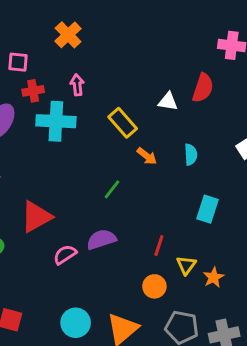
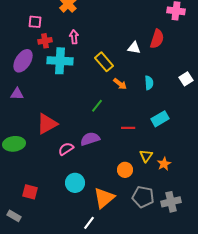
cyan rectangle: (207, 209) -> (160, 119), turned 42
red line: (159, 245) -> (128, 128), moved, turned 72
cyan circle: (76, 323) -> (75, 183), moved

